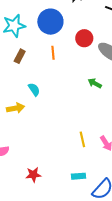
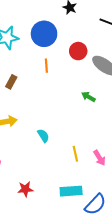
brown rectangle: (20, 56) -> (11, 82), moved
cyan semicircle: (34, 89) -> (43, 136), moved
cyan rectangle: (78, 176) -> (71, 191), size x1.5

